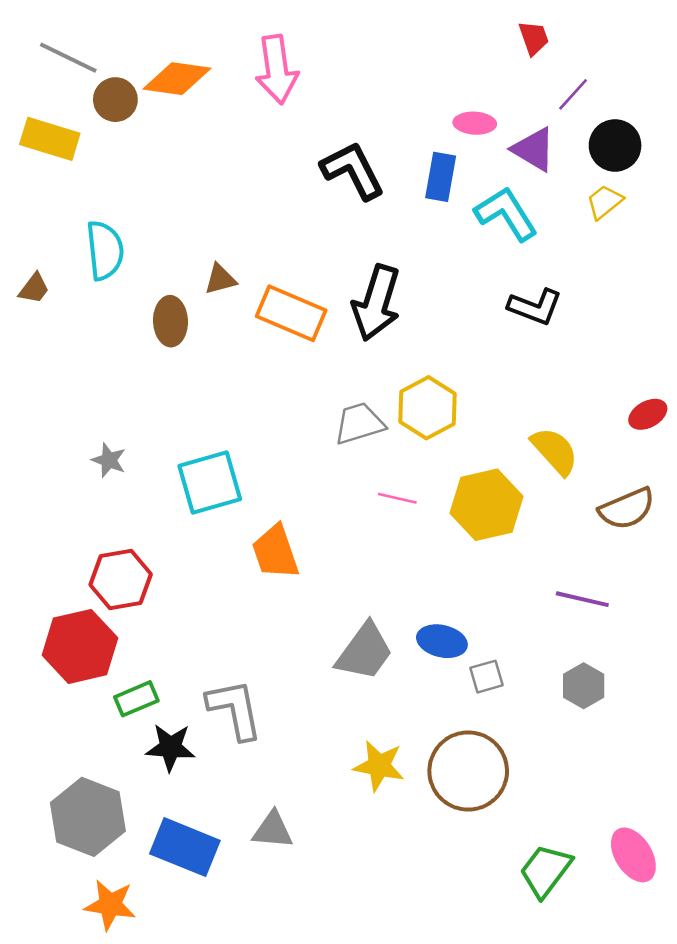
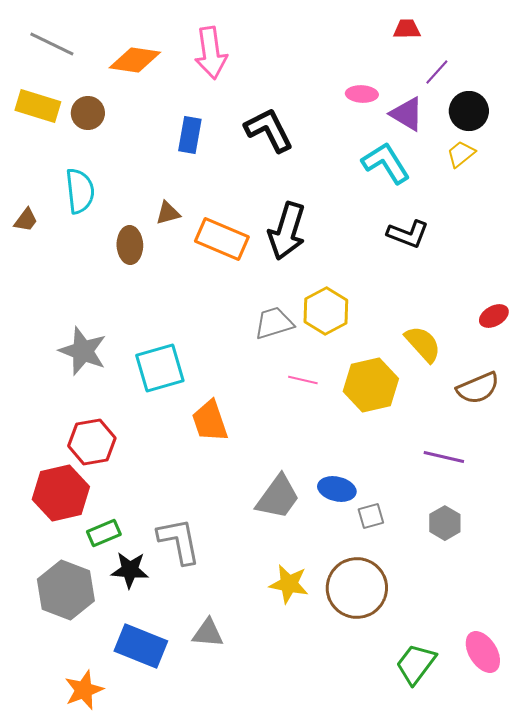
red trapezoid: (534, 38) -> (407, 29), turned -72
brown circle: (115, 100) -> (88, 113), moved
blue rectangle: (441, 177) -> (190, 135), moved
gray star: (109, 460) -> (83, 351), size x1.8
gray hexagon: (88, 817) -> (66, 590), moved
orange star: (110, 905) -> (84, 690), turned -30

